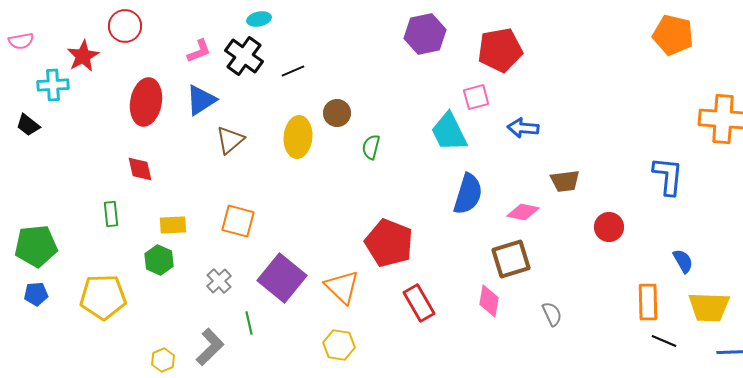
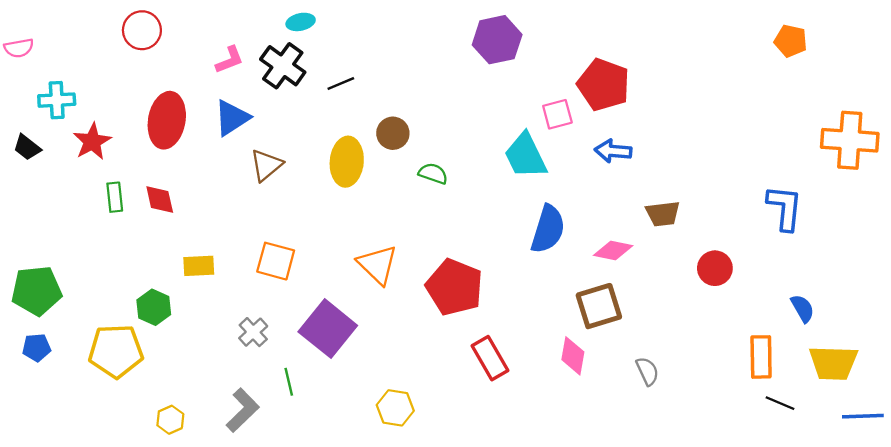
orange pentagon: (673, 35) -> (791, 41), size x0.7
red pentagon: (500, 50) -> (604, 85), moved, turned 30
red star: (83, 56) -> (92, 142), moved
green semicircle: (371, 147) -> (433, 173), turned 95
green rectangle: (111, 214) -> (115, 197), moved
green hexagon: (159, 260) -> (154, 307), moved
orange triangle: (342, 287) -> (378, 265), moved
yellow hexagon: (163, 360) -> (170, 420), moved

